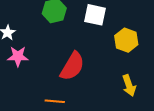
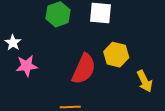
yellow hexagon: (126, 40) -> (116, 55), moved

